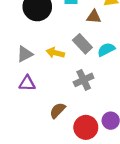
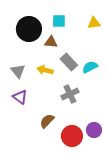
brown triangle: (94, 17) -> (51, 42), moved
gray triangle: (25, 54) -> (18, 71), turned -42
purple triangle: (27, 83) -> (20, 97), turned 35

